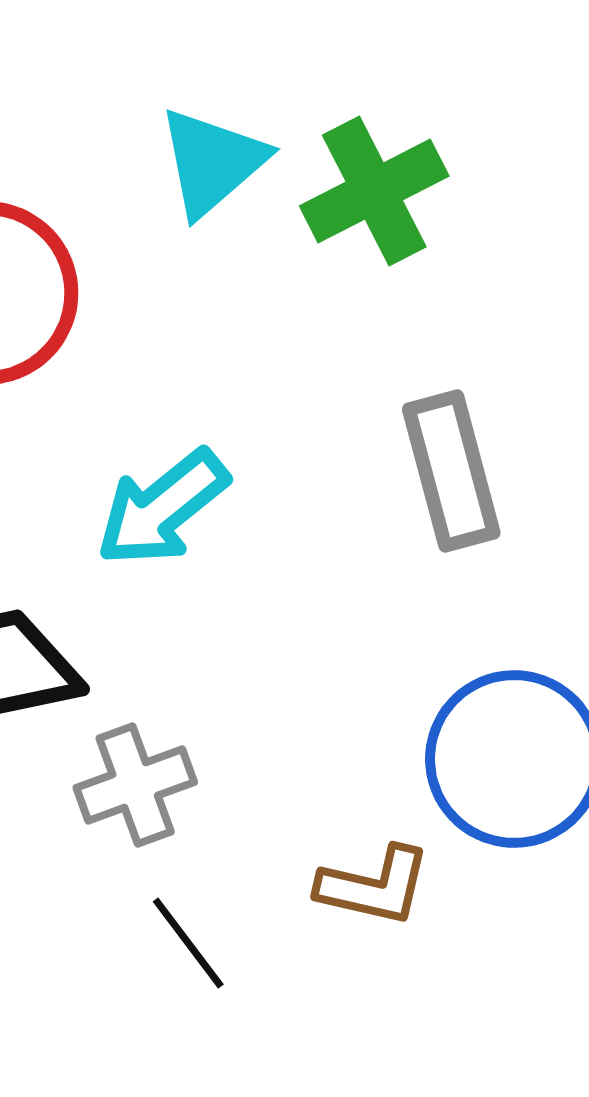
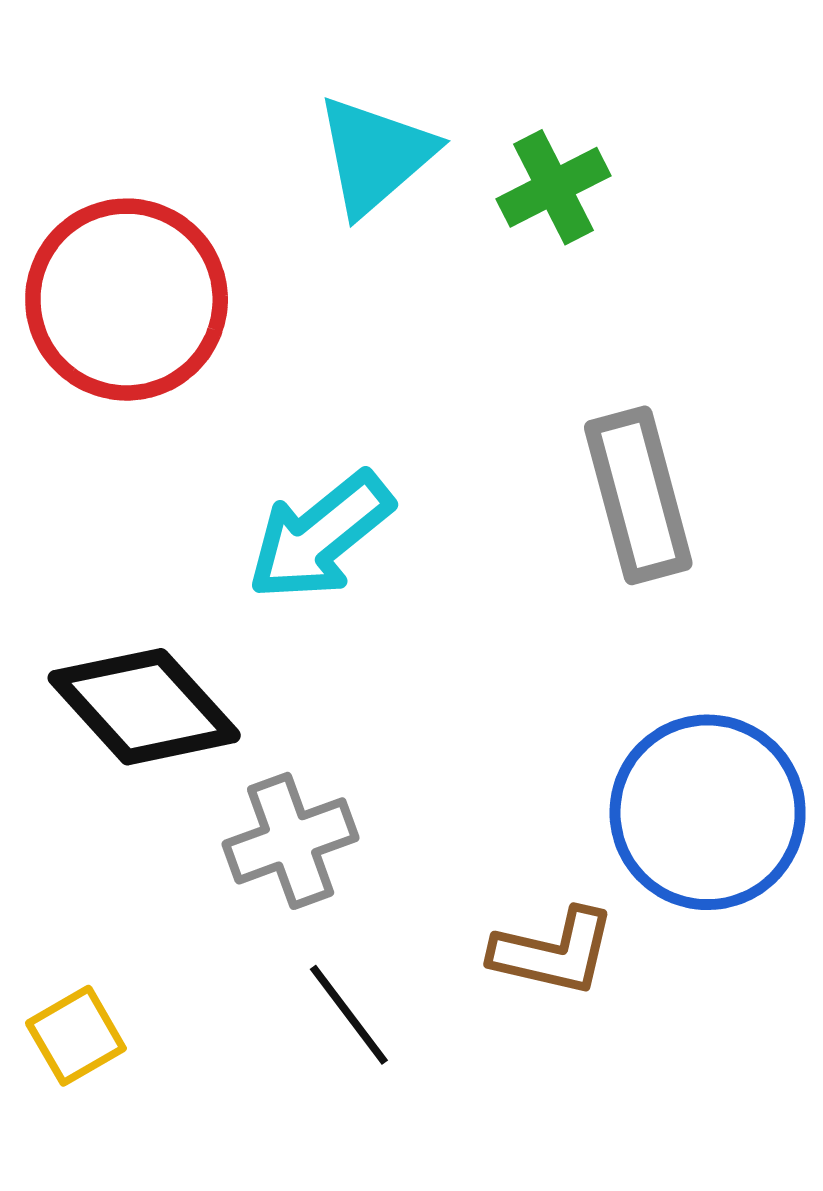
green cross: (374, 191) -> (554, 187), size x0.7

